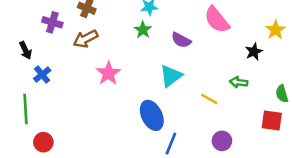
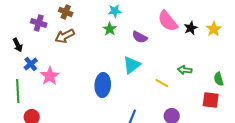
black star: (254, 52) -> (191, 28), moved
pink star: (108, 73) -> (50, 76), moved
blue ellipse: (152, 115) -> (103, 85), moved, turned 30

